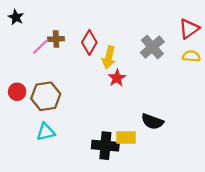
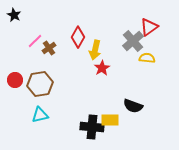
red triangle: (189, 29) -> (149, 27), moved
brown cross: (56, 39) -> (49, 48), moved, turned -32
yellow semicircle: (191, 56) -> (147, 58), moved

